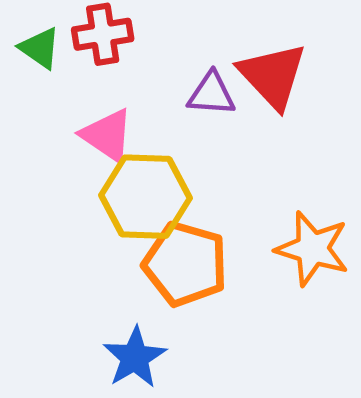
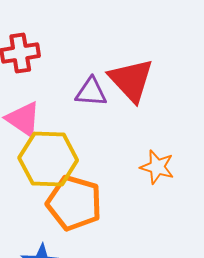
orange star: (312, 249) -> (157, 167), moved, size x0.7

